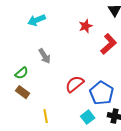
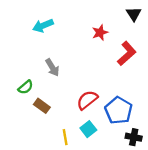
brown rectangle: (23, 92) -> (42, 106), moved
yellow line: (46, 116) -> (65, 137), moved
cyan square: (88, 117) -> (88, 129), moved

